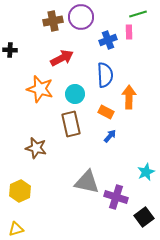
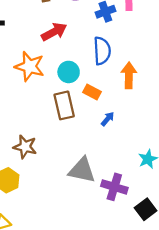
orange rectangle: (106, 112) -> (92, 92), moved
brown star: (36, 148) -> (25, 147), moved

